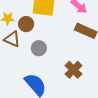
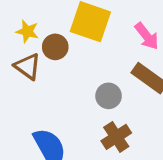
gray circle: (39, 48) -> (109, 96), moved

